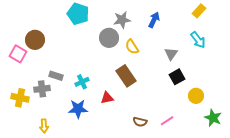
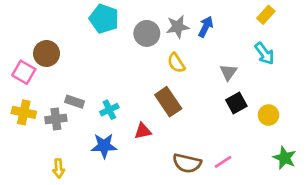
gray star: (122, 20) -> (178, 27), moved
gray circle: (109, 38) -> (147, 33), moved
yellow circle: (196, 96) -> (269, 115), moved
yellow cross: (20, 98) -> (24, 112), moved
brown semicircle: (140, 122) -> (187, 163), size x1.5

